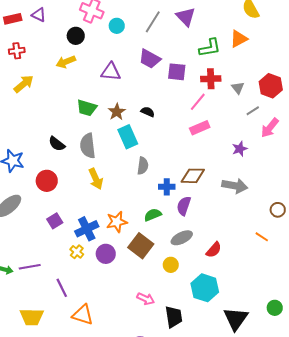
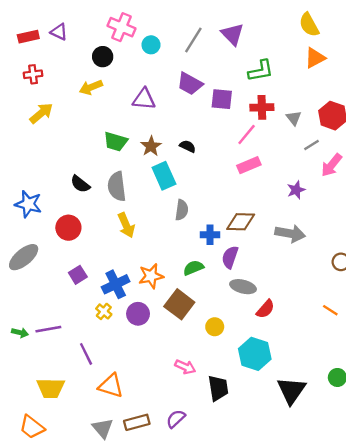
orange triangle: (239, 39) -> (315, 58), moved
orange line: (262, 237) -> (330, 310), moved
gray ellipse: (182, 238) -> (243, 287), moved, turned 40

